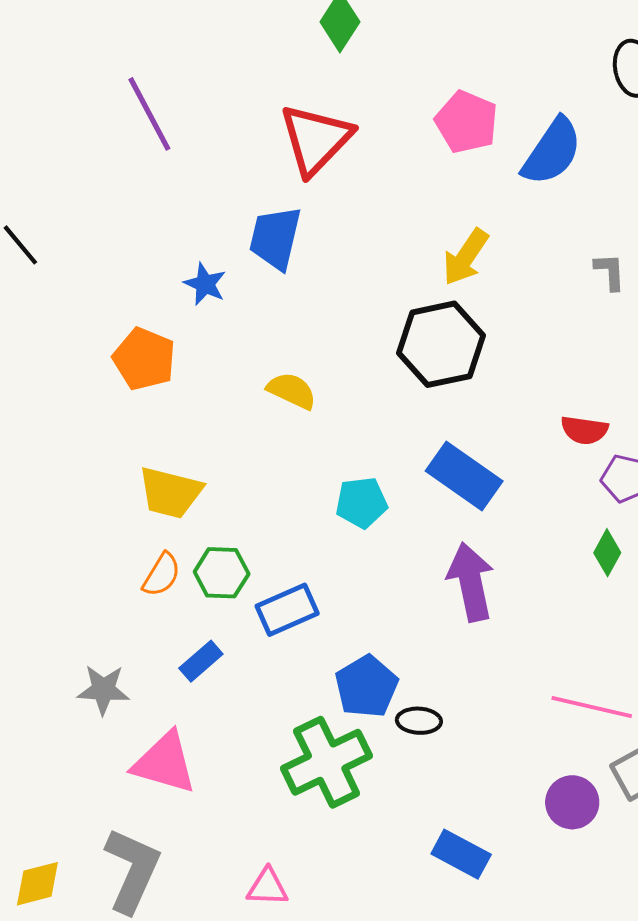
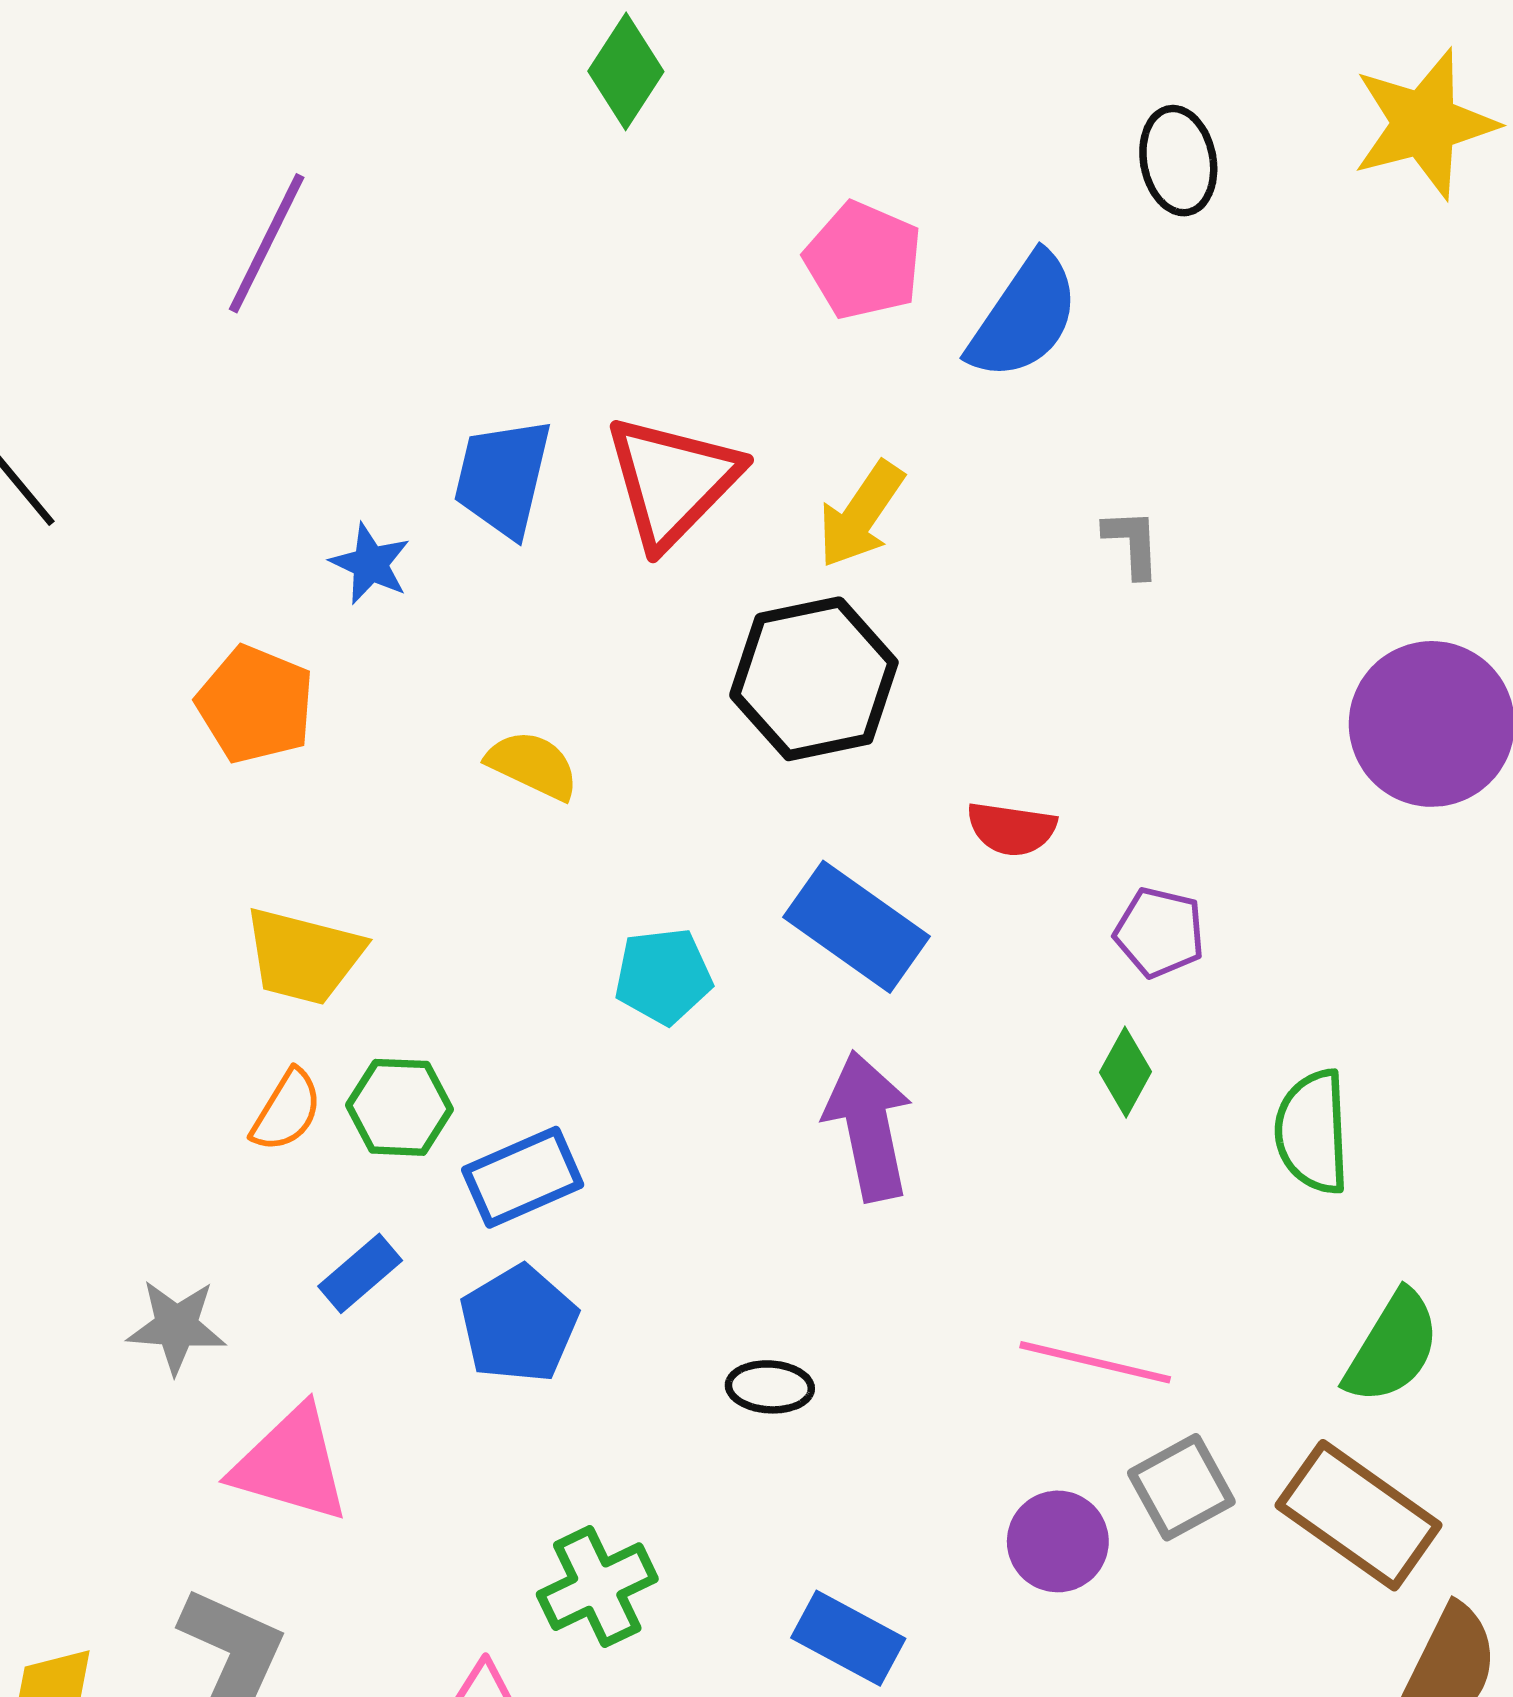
purple line: (149, 114) -> (267, 243), turned 54
red triangle: (316, 139) -> (672, 481), moved
red semicircle: (584, 430) -> (1011, 829), moved
blue pentagon: (366, 687) -> (519, 1324), moved
green cross: (327, 762) -> (597, 1587), moved, size x0.7

